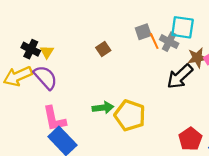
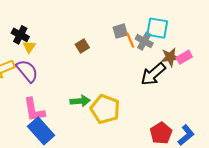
black cross: (31, 49) -> (20, 35), moved

